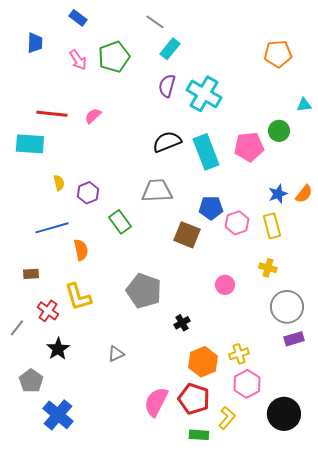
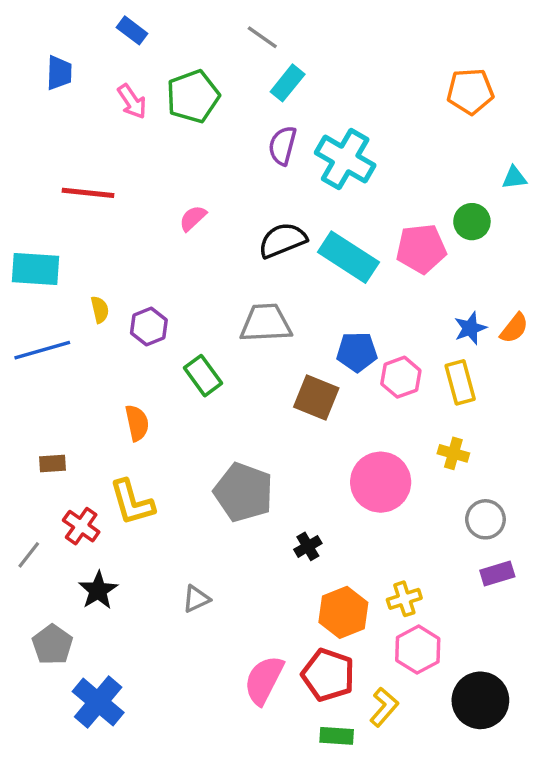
pink semicircle: (93, 116) -> (193, 218), moved
cyan rectangle: (30, 144) -> (36, 269), moved
cyan rectangle: (206, 152) -> (348, 257), turned -36
blue line: (52, 228) -> (42, 350), moved
pink circle: (225, 285) -> (381, 482), size x1.8
gray circle: (287, 307) -> (485, 519), size x0.7

